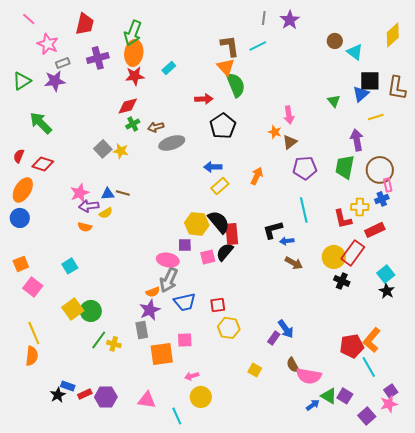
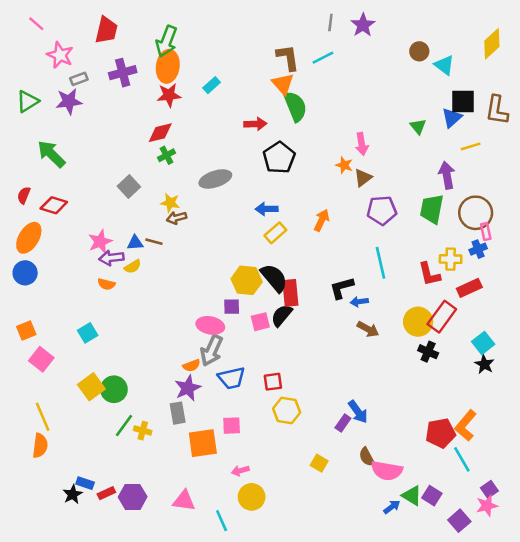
brown arrow: (156, 127) -> (176, 218), moved
yellow star: (121, 151) -> (170, 203), moved

